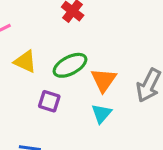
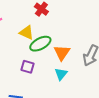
yellow triangle: (25, 62) -> (27, 33), moved

